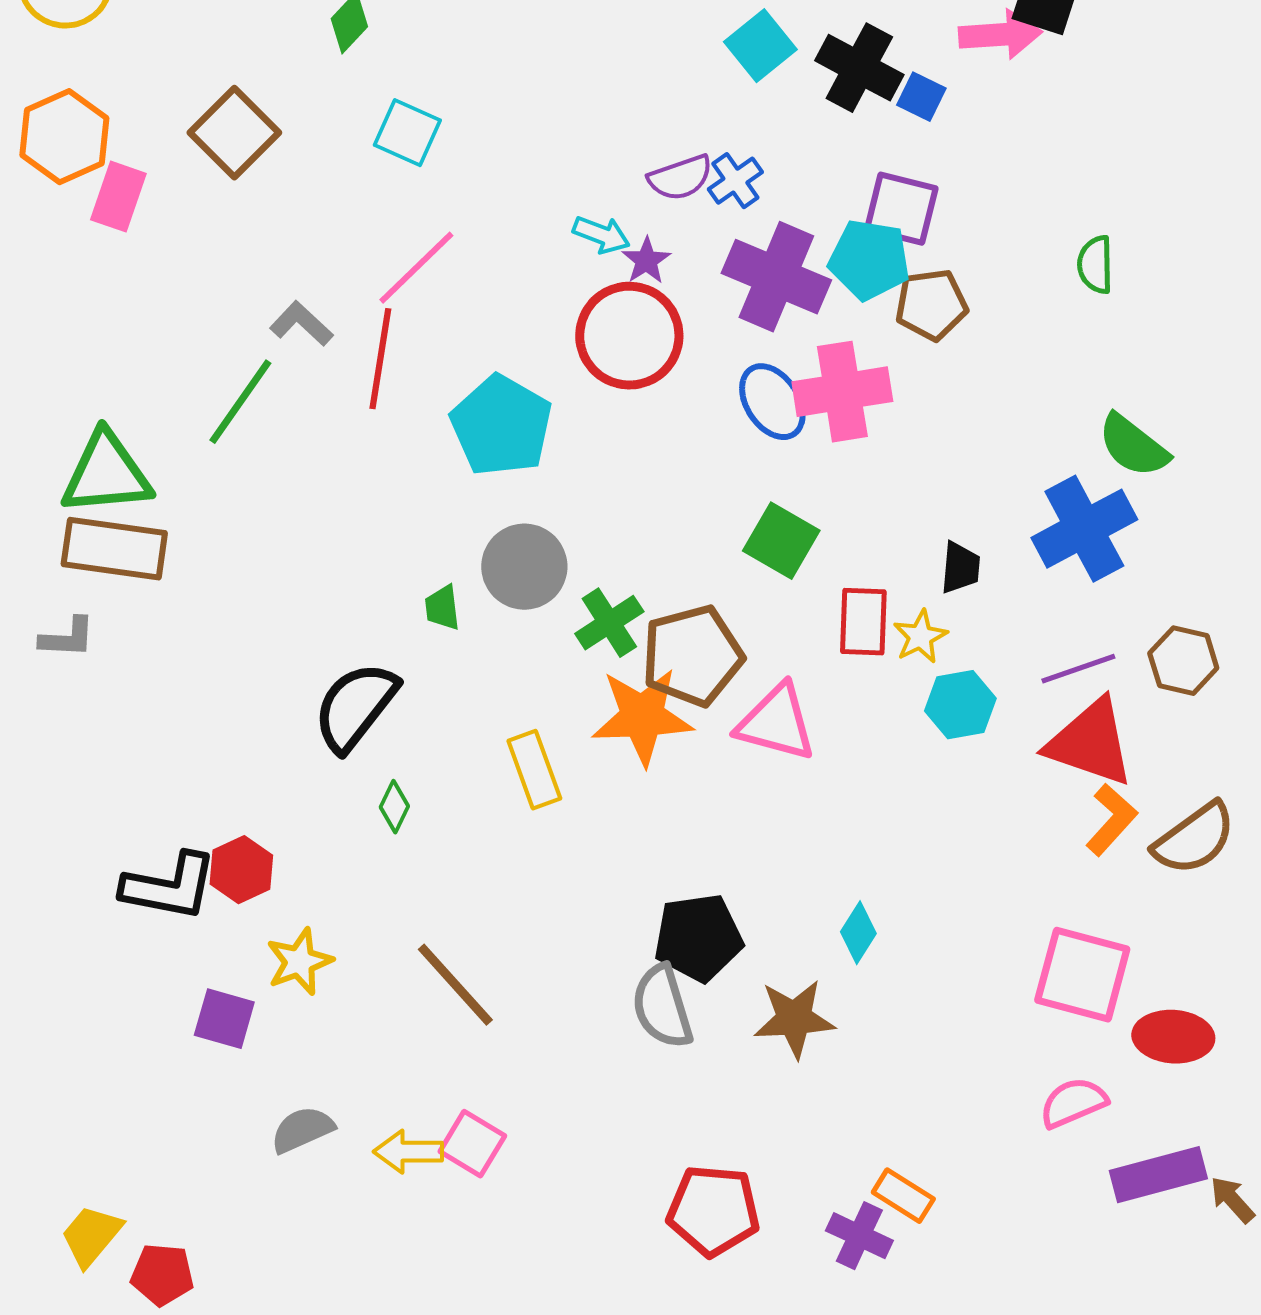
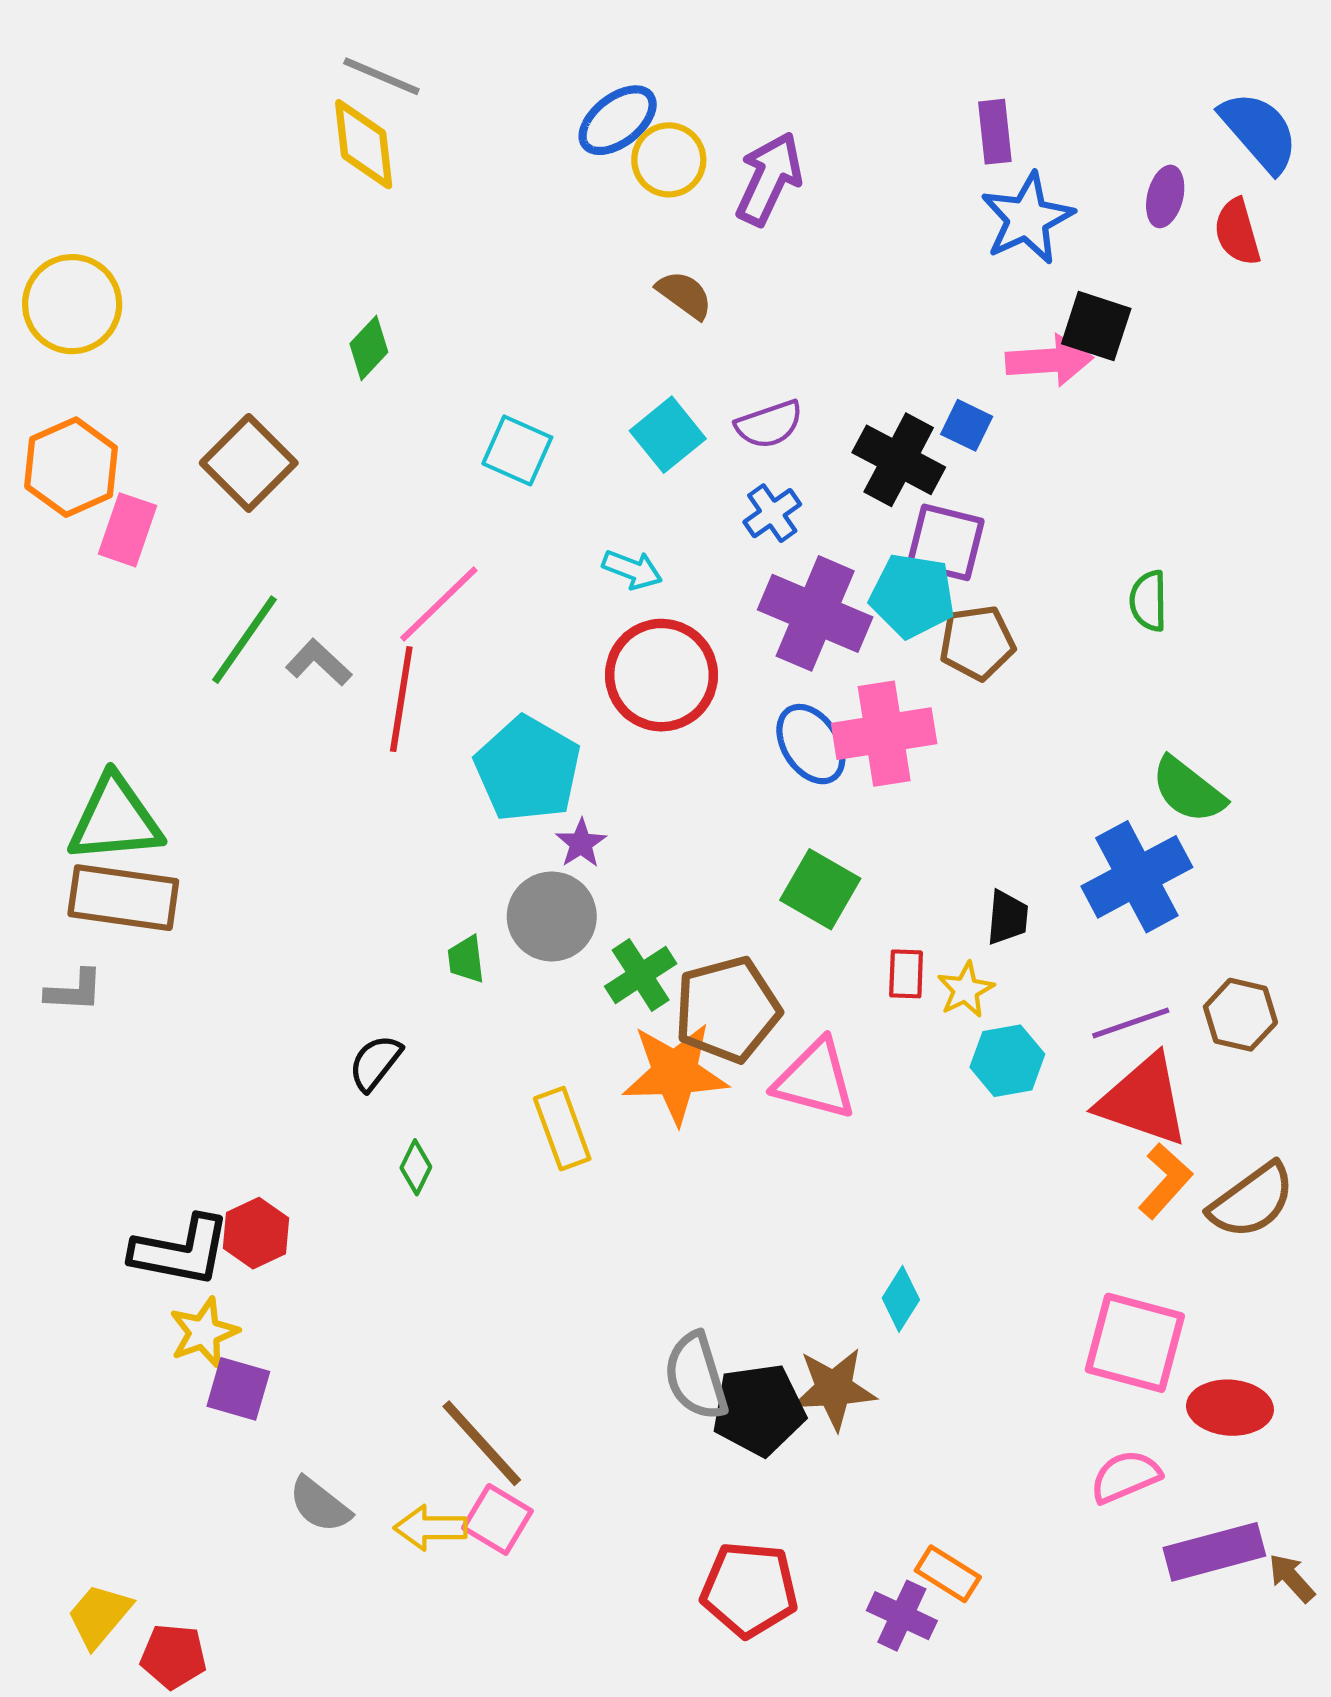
cyan square: (760, 46) -> (668, 435), moved
black cross: (859, 68) -> (899, 460), moved
cyan square: (407, 133) -> (517, 450), moved
purple semicircle: (680, 178) -> (769, 424), moved
purple star: (646, 261) -> (581, 843), moved
green line: (240, 402) -> (245, 640), moved
red rectangle: (863, 622) -> (906, 974), size x0.7
black semicircle: (355, 707) -> (375, 1063), size x0.6
black pentagon: (698, 938) -> (759, 1410), moved
yellow star: (299, 962) -> (204, 1332), moved
brown line: (455, 985) -> (482, 1443), moved
gray semicircle: (302, 1130) -> (320, 1505), turned -118

